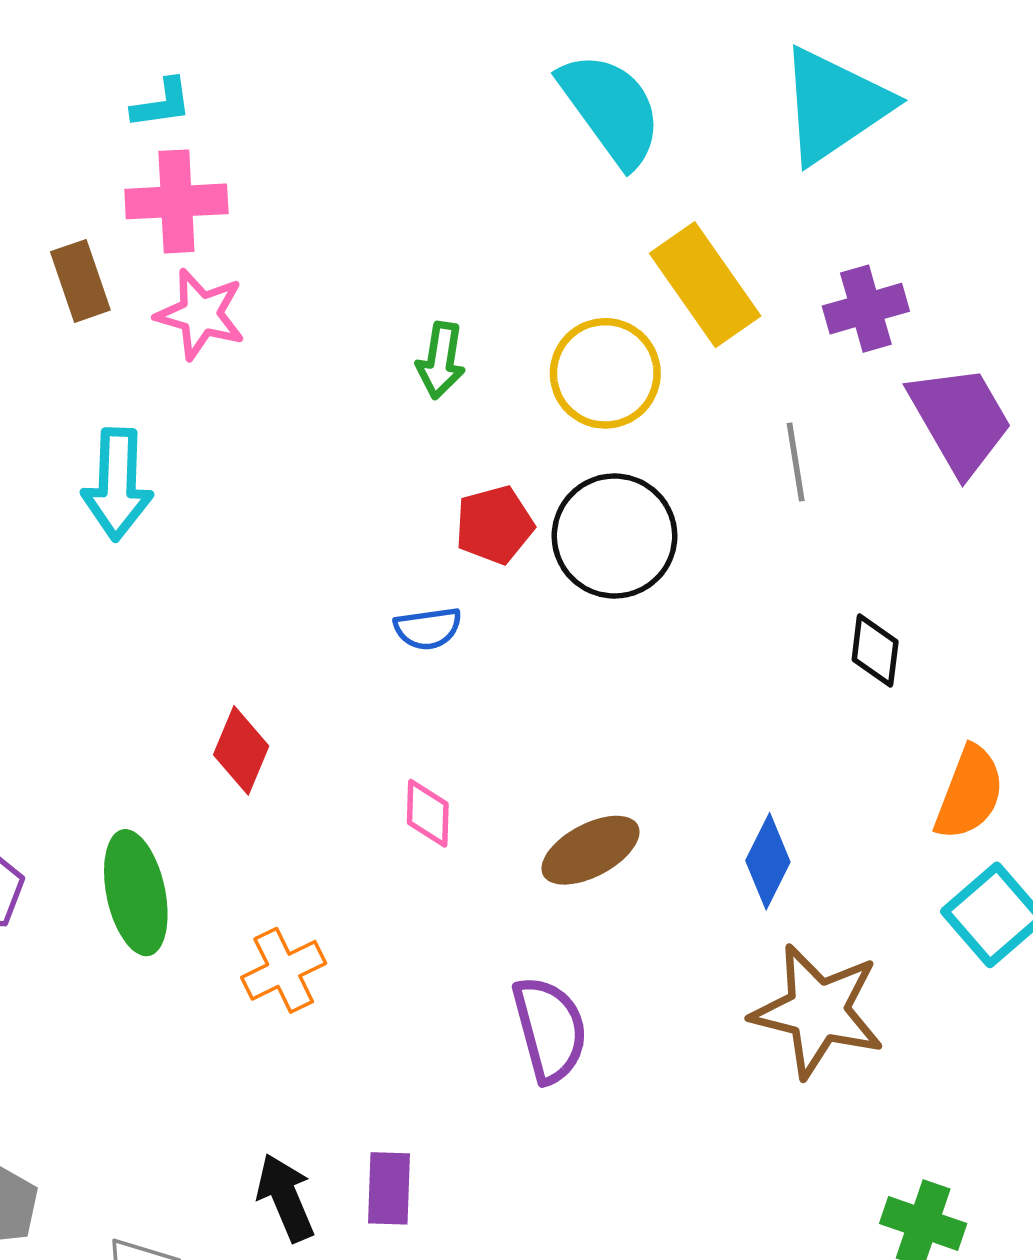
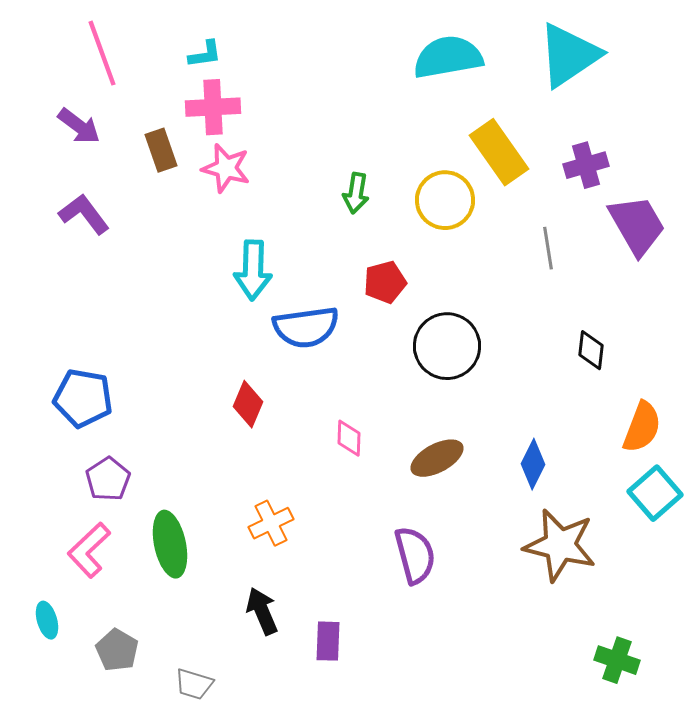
cyan semicircle: (611, 109) -> (448, 57), turned -64
cyan arrow: (117, 484) -> (253, 270), moved
black circle: (614, 536) -> (447, 346), moved
blue semicircle: (428, 628) -> (306, 327), moved, size x1.8
green ellipse: (136, 893) -> (170, 544), moved
black arrow: (286, 1198) -> (262, 611), moved

